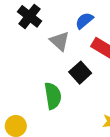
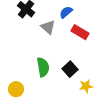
black square: (80, 73) -> (70, 69), moved

